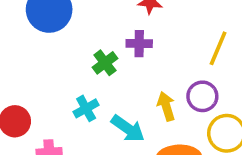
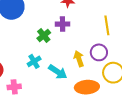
yellow line: (218, 48) -> (107, 25), turned -30

